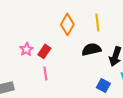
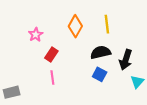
pink star: (26, 49) -> (36, 35), moved
blue square: (103, 85) -> (100, 74), moved

